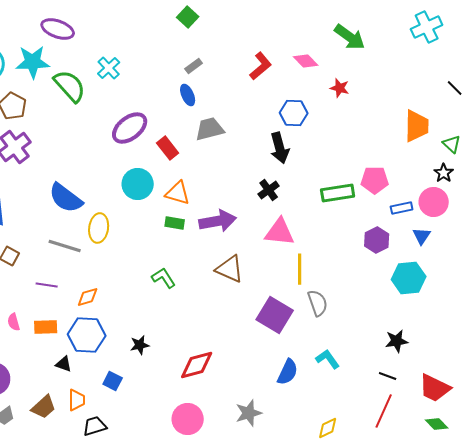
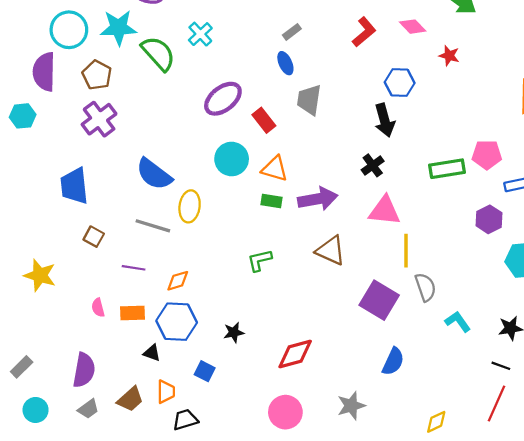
gray trapezoid: (210, 129) -> (309, 100), turned -68
green L-shape: (164, 278) -> (260, 260), turned -70
cyan L-shape: (328, 359) -> (458, 322), moved

